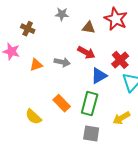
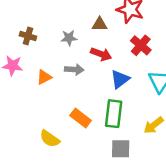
gray star: (62, 14) -> (69, 38), moved
red cross: (120, 60) -> (141, 45), moved

